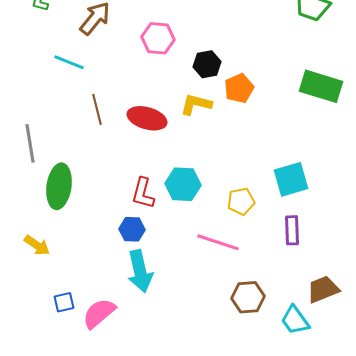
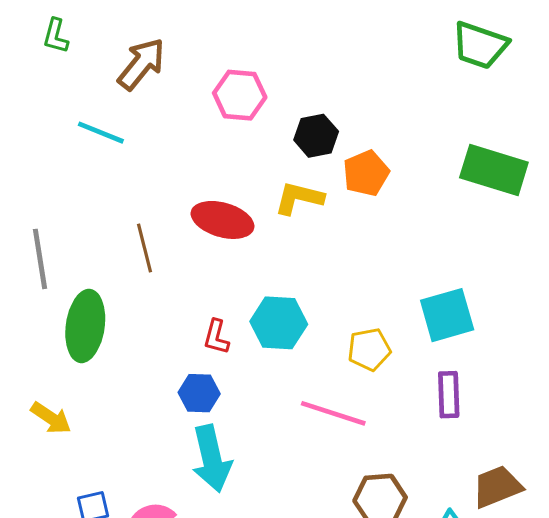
brown line: (97, 109) -> (145, 248), moved
red L-shape: (143, 193) -> (216, 337), size x0.7

